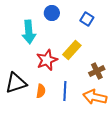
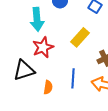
red star: (47, 60) -> (43, 47), moved
orange semicircle: (41, 91) -> (48, 87), moved

